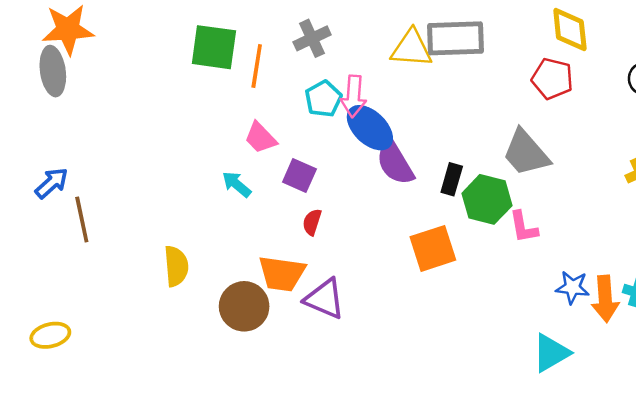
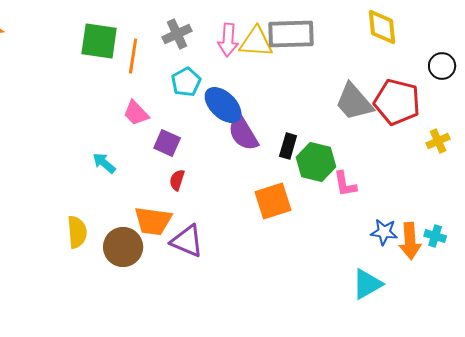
red pentagon: (552, 79) -> (397, 102), moved, size x1.4
pink arrow: (354, 96) -> (228, 40), moved
gray trapezoid: (526, 153) -> (354, 102), moved
cyan arrow: (237, 184) -> (104, 163), moved
yellow semicircle: (176, 266) -> (77, 232), moved

